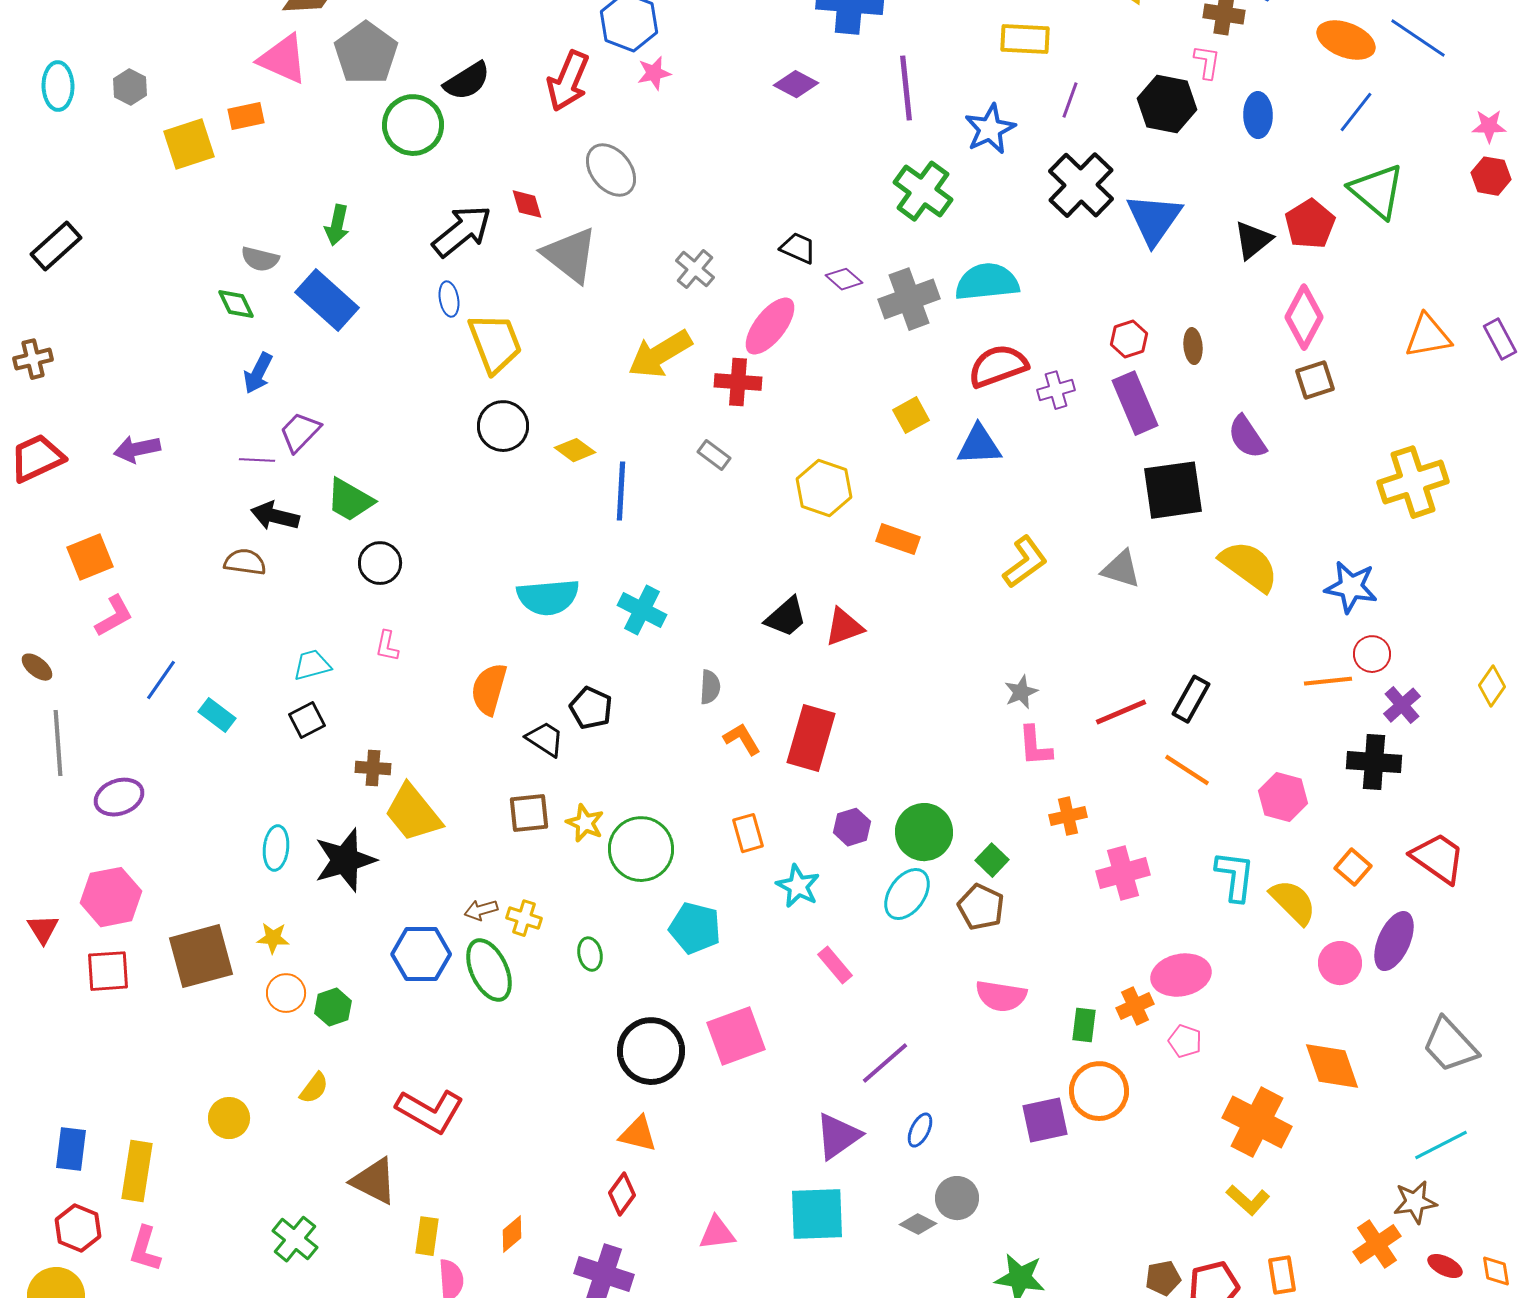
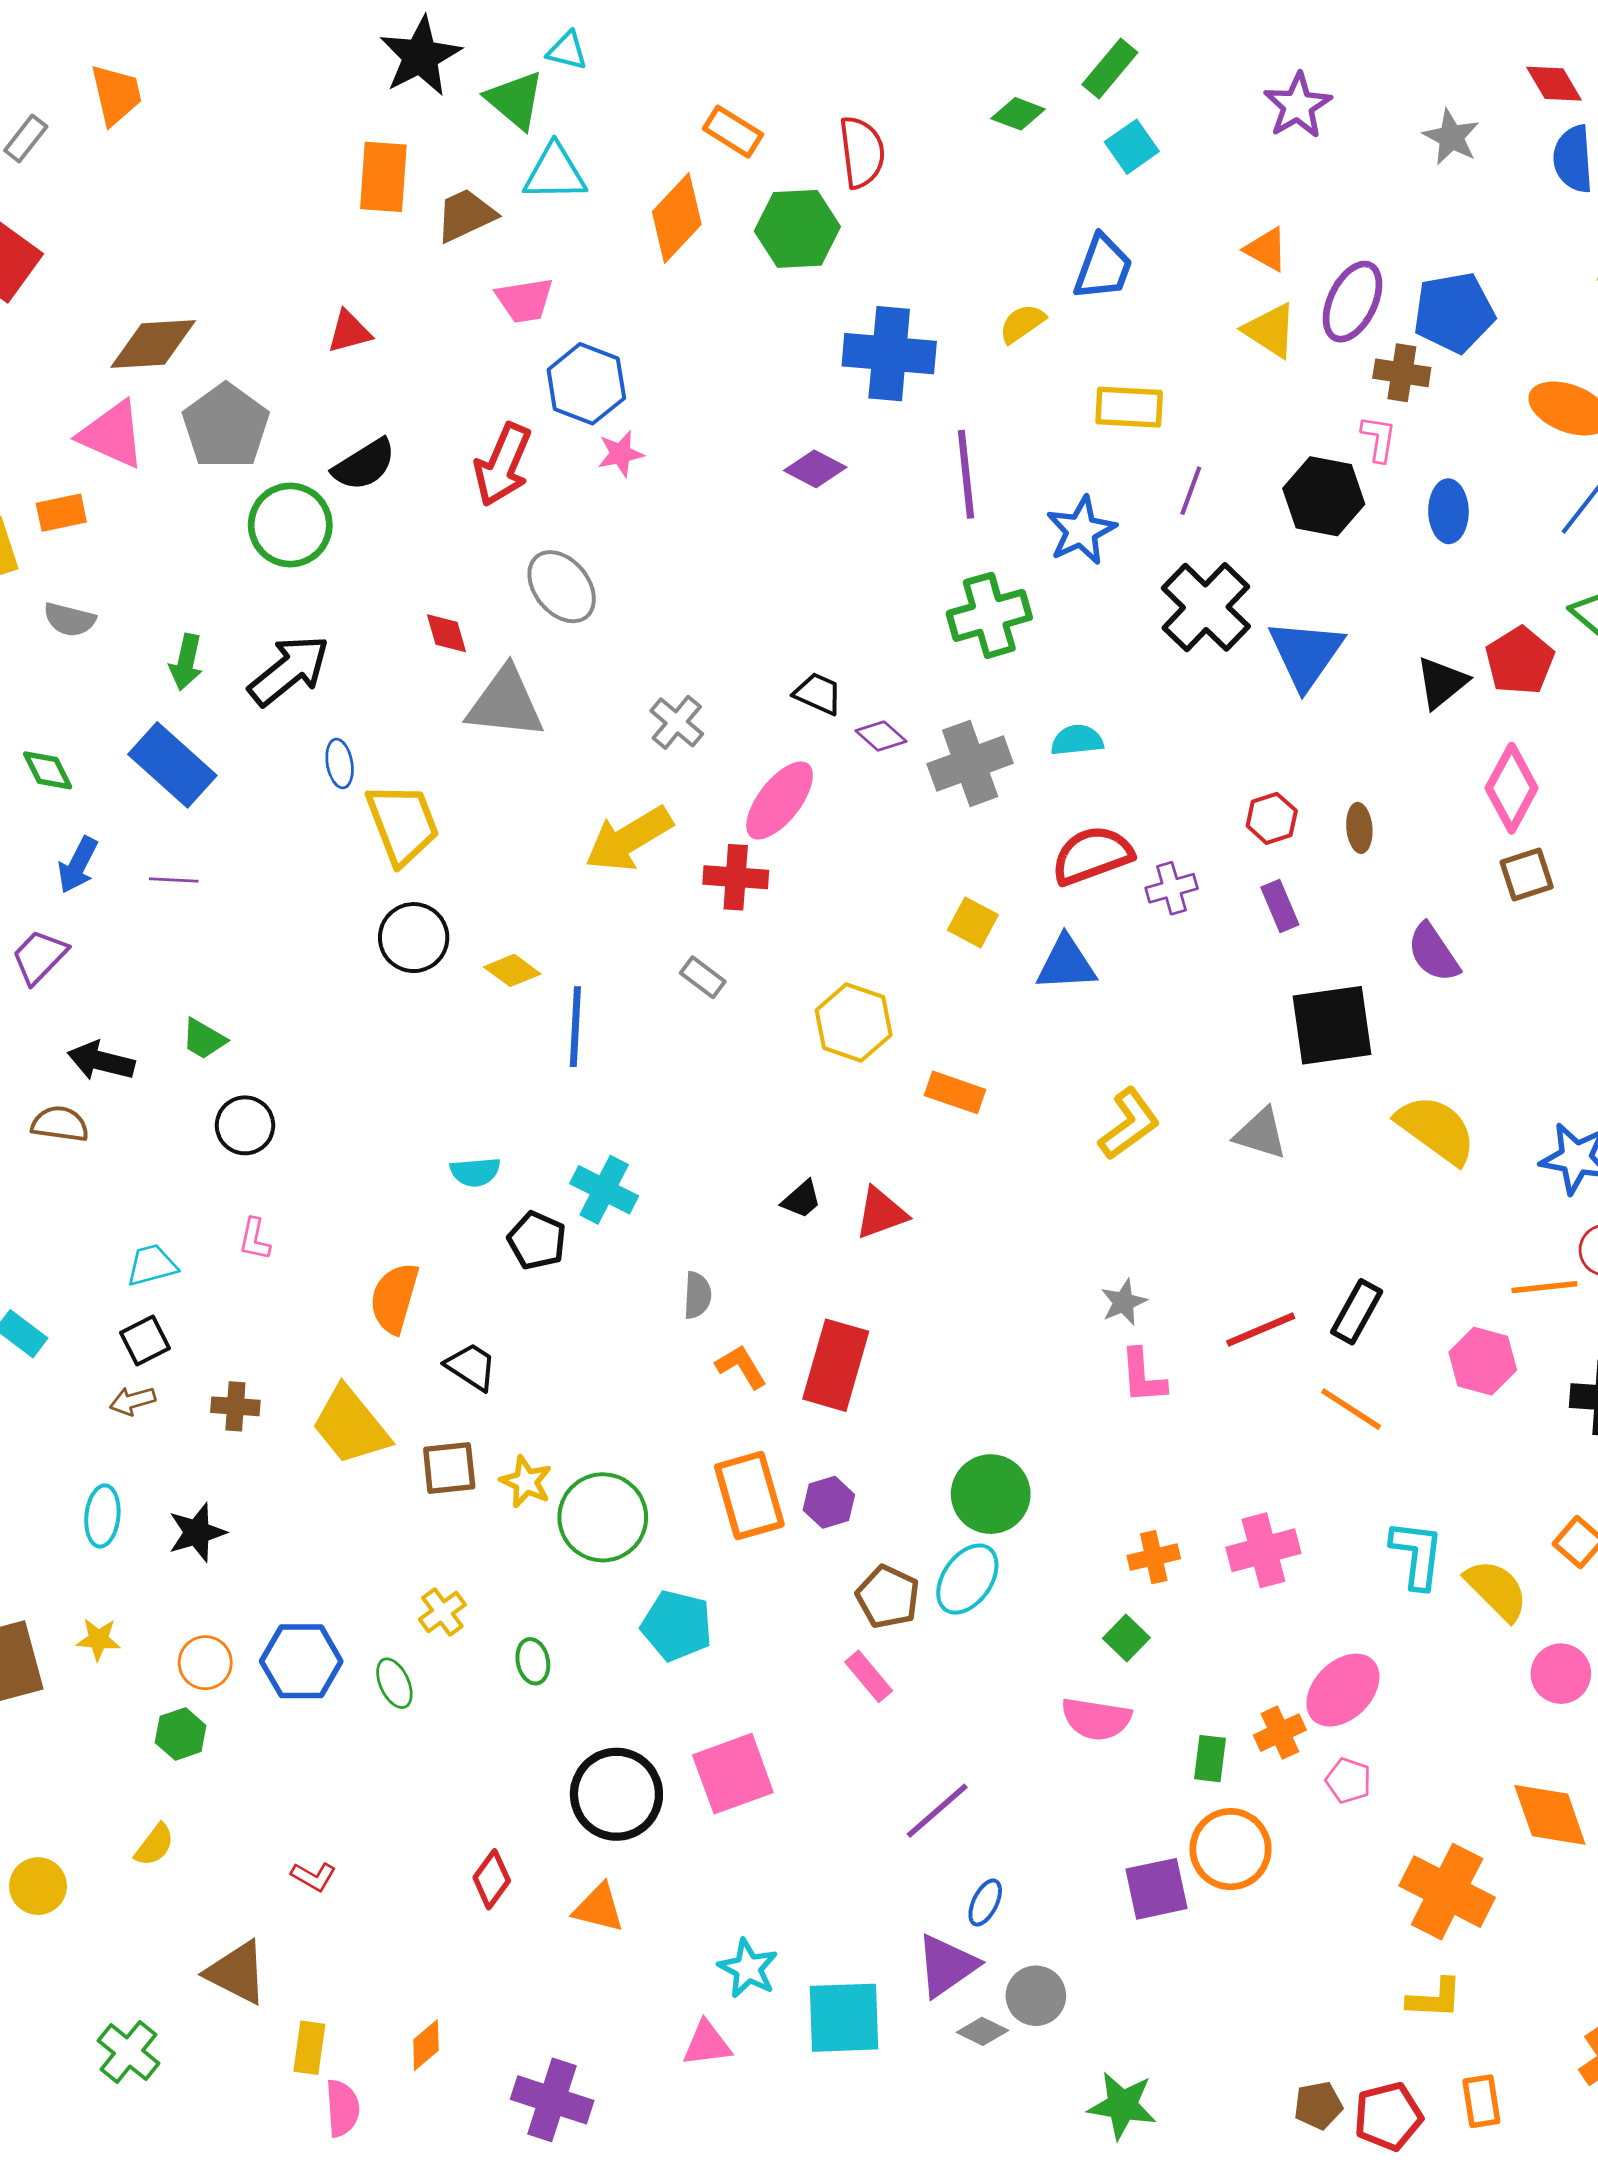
green cross: (923, 191) -> (989, 615), turned 38
black arrow: (462, 231) -> (289, 670), moved
gray triangle: (570, 255) -> (505, 703), turned -32
gray semicircle: (260, 259) -> (70, 620), moved
cyan semicircle: (987, 282) -> (1077, 740), size x0.6
purple rectangle: (1135, 403) -> (1280, 906), size x0.6
yellow square: (911, 415) -> (973, 922), turned -33
purple trapezoid: (300, 432) -> (39, 957), moved
purple line: (257, 460) -> (174, 880), moved
green trapezoid: (350, 500) -> (204, 1039), size x0.7
cyan semicircle: (548, 597) -> (475, 1172), size x0.6
black trapezoid: (786, 617) -> (801, 1199), size x0.7
black pentagon: (591, 708) -> (537, 1240), moved
pink hexagon: (1283, 797) -> (1483, 1361), moved
yellow trapezoid: (413, 813) -> (351, 1426), moved
orange cross: (1068, 816) -> (1154, 1557), moved
purple hexagon: (852, 827) -> (829, 1502), moved
orange rectangle: (748, 833) -> (749, 1495), size x1.6
black star: (345, 860) -> (197, 1532), size x0.7
green square: (992, 860) -> (1126, 1638), moved
cyan star: (798, 886) -> (748, 1968), moved
brown pentagon: (981, 907) -> (888, 1597), moved
brown arrow: (481, 910) -> (133, 1401), moved
yellow cross: (524, 918) -> (442, 1612), turned 36
green ellipse: (489, 970) -> (394, 1683), size x0.6
pink ellipse: (1181, 975) -> (1343, 1690), turned -34
orange circle: (286, 993) -> (205, 1663), moved
red L-shape: (430, 1111) -> (314, 1876), size x0.5
purple triangle: (838, 1136) -> (947, 1966), moved
red diamond: (622, 1194) -> (492, 1879), moved
yellow L-shape: (1248, 1200) -> (1435, 1998), turned -39

